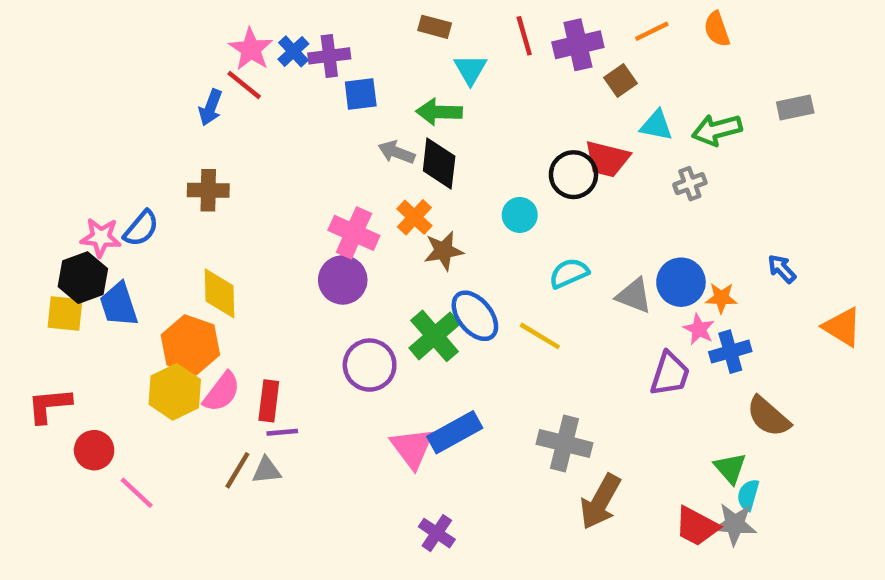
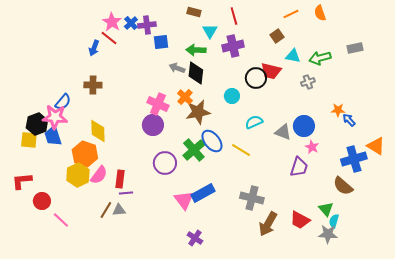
purple cross: (578, 45) -> (233, 46), moved
pink star: (101, 237) -> (55, 117), moved, size x1.4
brown star: (444, 251) -> (198, 112), size x1.4
orange star: (721, 298) -> (338, 110), moved
blue cross: (730, 352) -> (354, 159), moved, size x1.4
red trapezoid: (697, 526) -> (300, 220), moved

